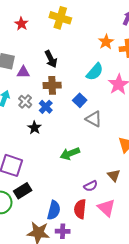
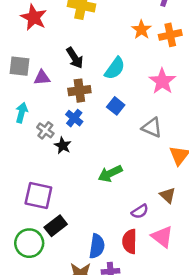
red star: (21, 24) -> (34, 17), size x1.5
cyan semicircle: (95, 72) -> (115, 68), moved
gray cross: (25, 102) -> (45, 130), moved
gray triangle: (94, 119) -> (152, 128), moved

